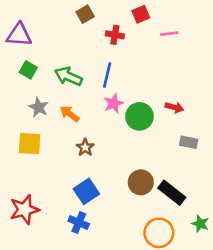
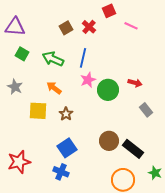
brown square: (85, 14) -> (66, 28), moved
pink line: (169, 34) -> (131, 26), turned 32
red cross: (115, 35) -> (89, 27), turned 32
gray star: (39, 107) -> (15, 87), moved
gray rectangle: (189, 142) -> (146, 110), turned 40
yellow square: (30, 144) -> (38, 111), moved

